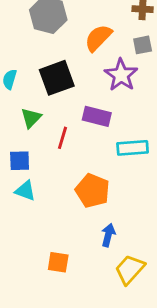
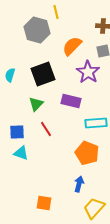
green triangle: (31, 118) -> (36, 104), moved
red line: (62, 138) -> (46, 129), moved, turned -49
orange pentagon: (92, 191) -> (87, 153), moved

